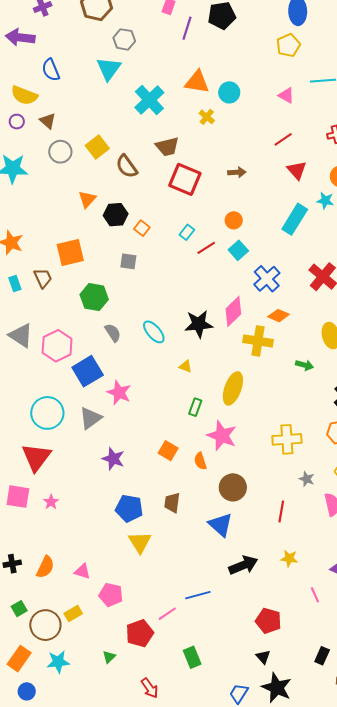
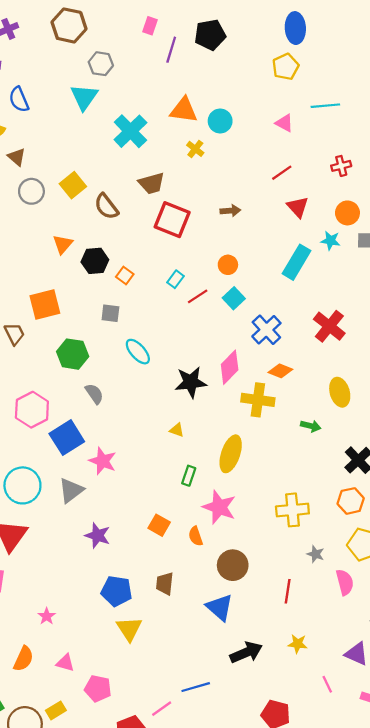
cyan ellipse: (154, 332) -> (138, 352), moved
pink star: (51, 502) -> (47, 616), moved

